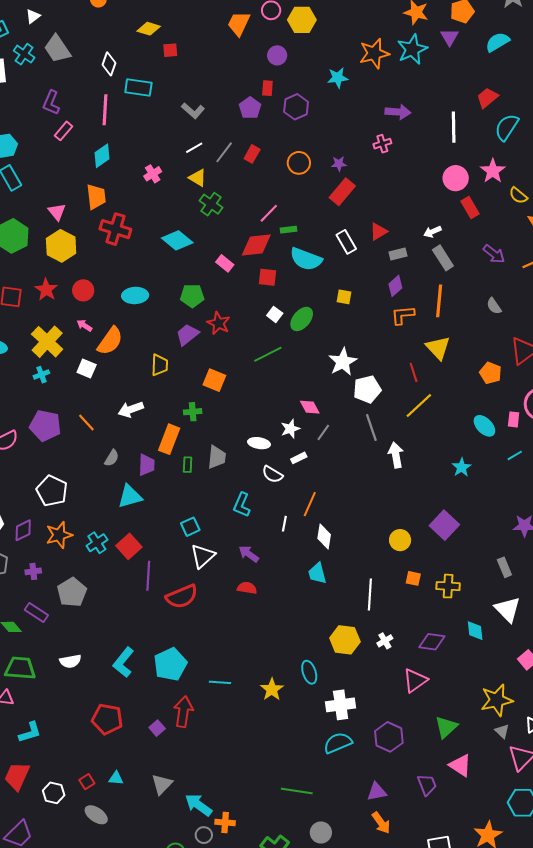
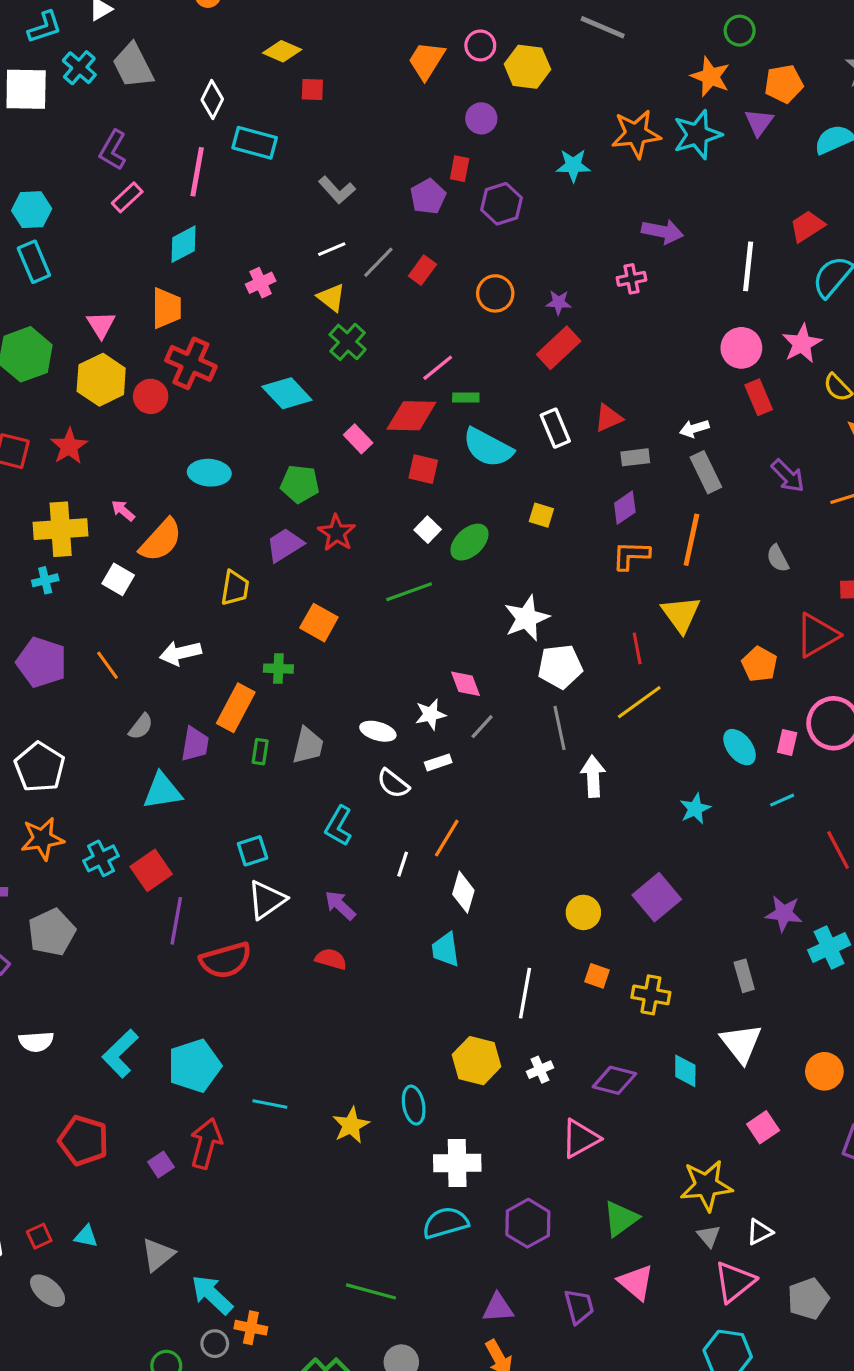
red circle: (83, 290) -> (151, 396), moved
yellow cross: (47, 342) -> (61, 529), turned 36

